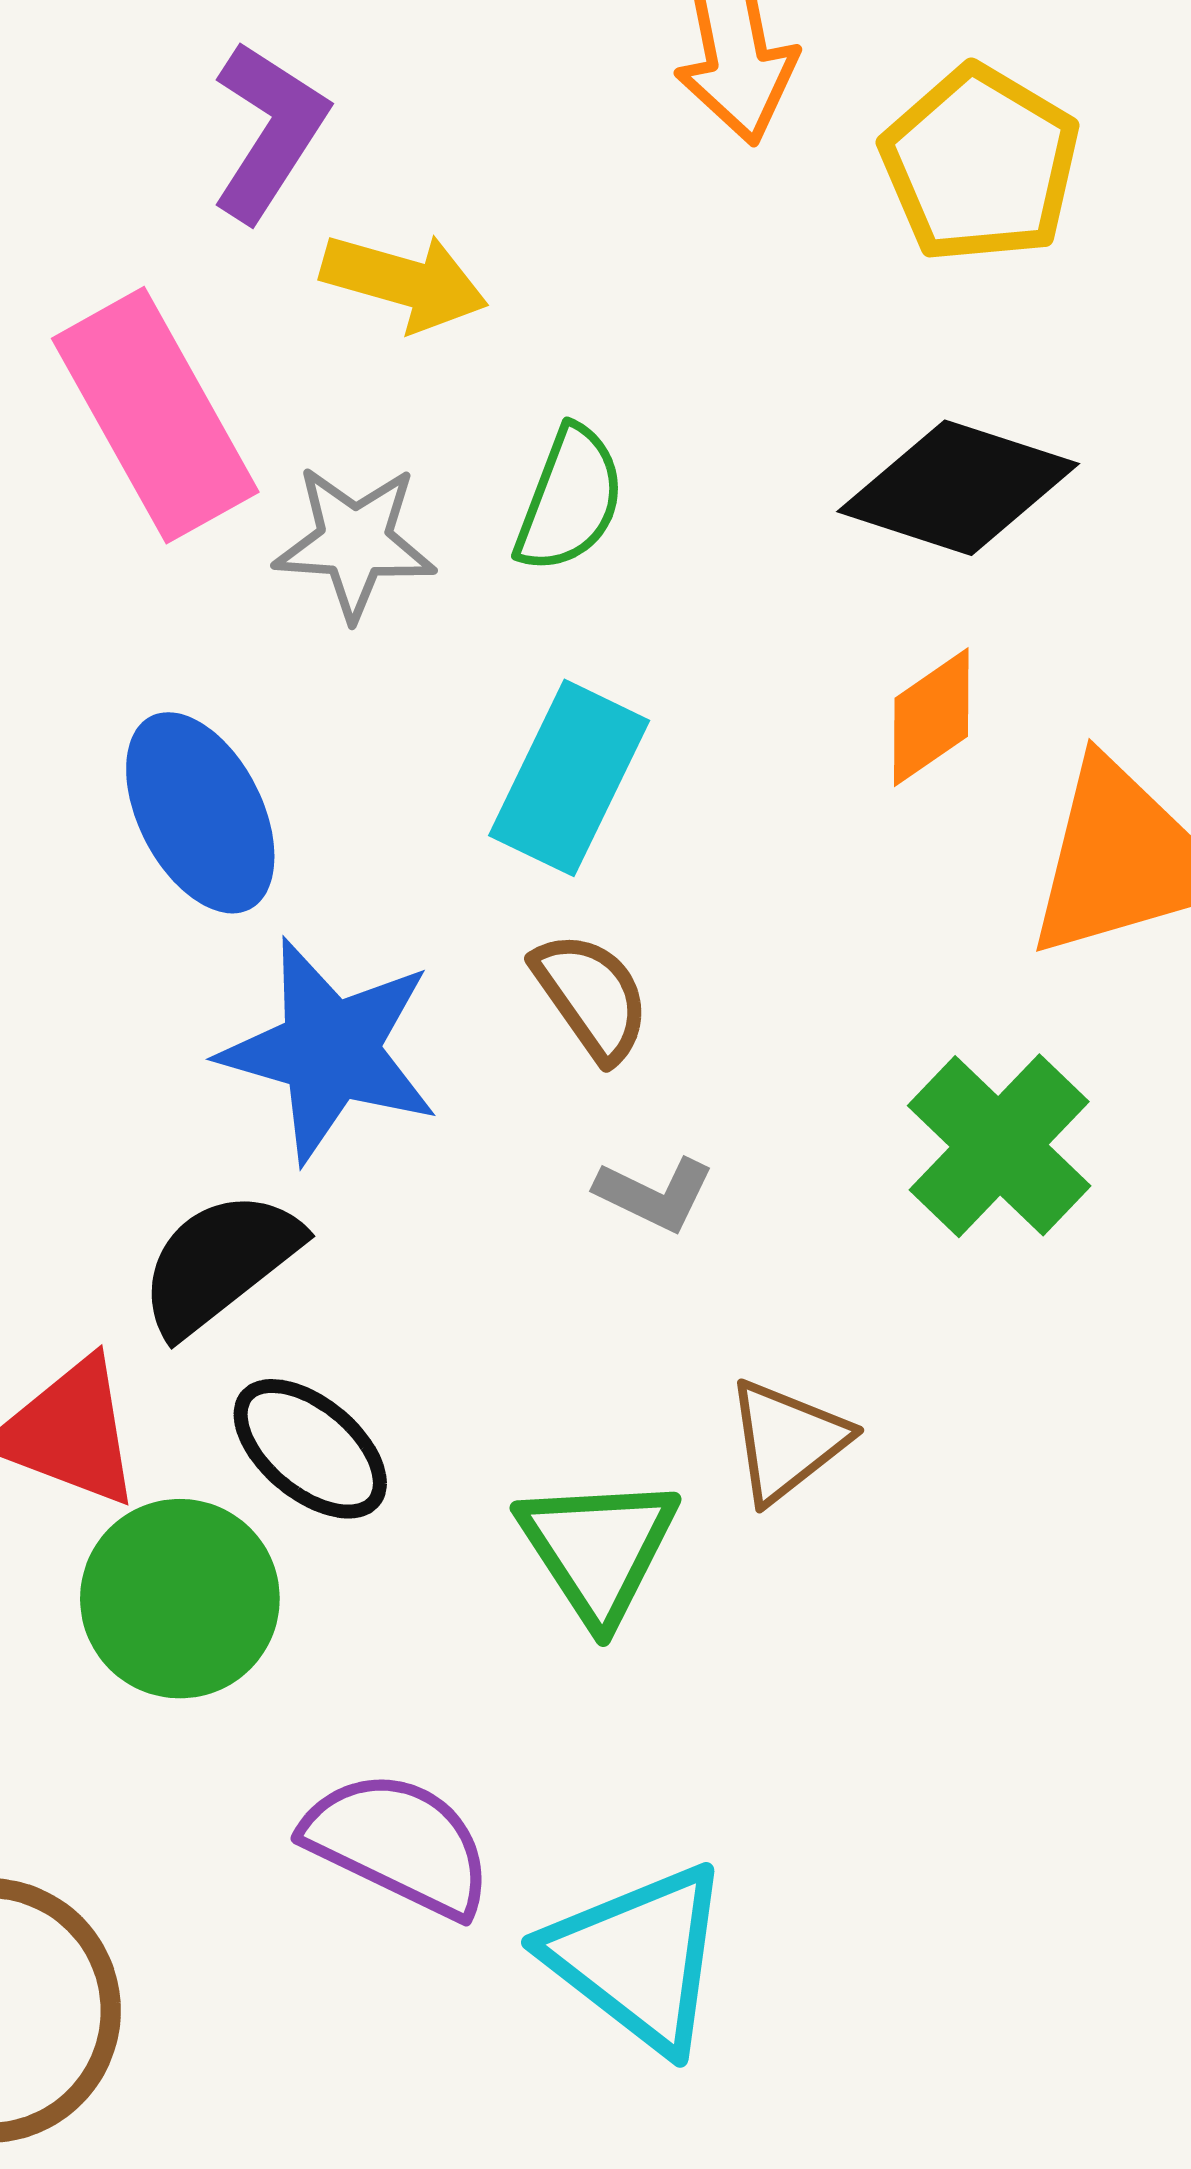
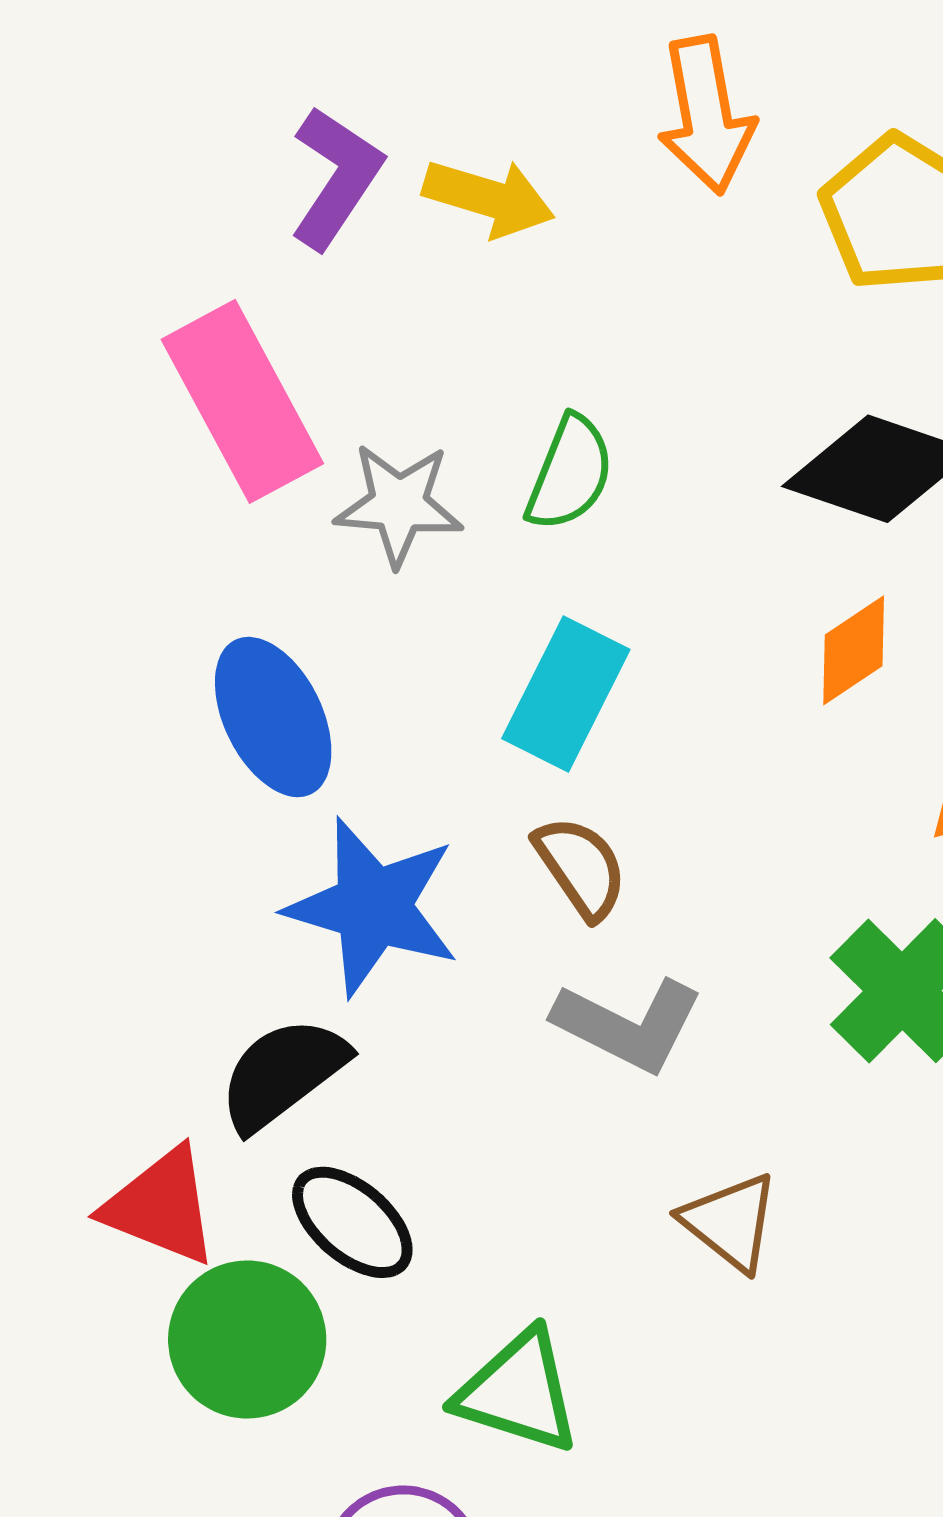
yellow arrow: (404, 282) -> (489, 198), moved
gray L-shape: (654, 1194) -> (628, 1025), size x1.6
brown triangle: (787, 1441) -> (730, 1222), turned -44
green triangle: (598, 1549) -> (518, 1392), moved, turned -40

